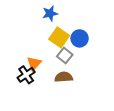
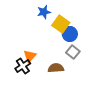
yellow square: (59, 37) -> (61, 24), moved
gray square: (65, 56) -> (73, 52), moved

